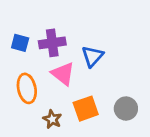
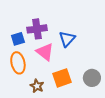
blue square: (20, 43) -> (18, 39), moved, turned -32

